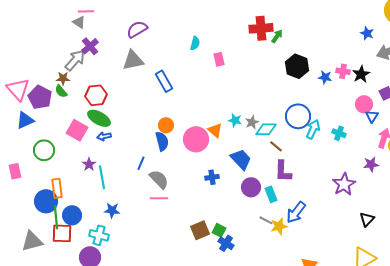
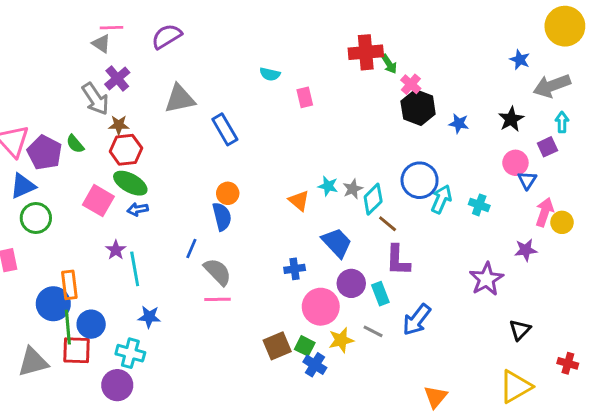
purple semicircle: (137, 29) -> (167, 36), moved
green arrow: (277, 36) -> (389, 64), turned 112
cyan semicircle: (195, 43) -> (270, 74), turned 88
gray arrow: (75, 60) -> (95, 99), turned 105
pink cross: (343, 71) -> (411, 84), moved, turned 32
brown star: (63, 78) -> (119, 125), moved
cyan diamond: (266, 129) -> (373, 199), turned -45
pink circle: (196, 139) -> (321, 307), moved
green circle: (44, 150) -> (36, 218), moved
yellow star: (279, 226) -> (341, 340), moved

